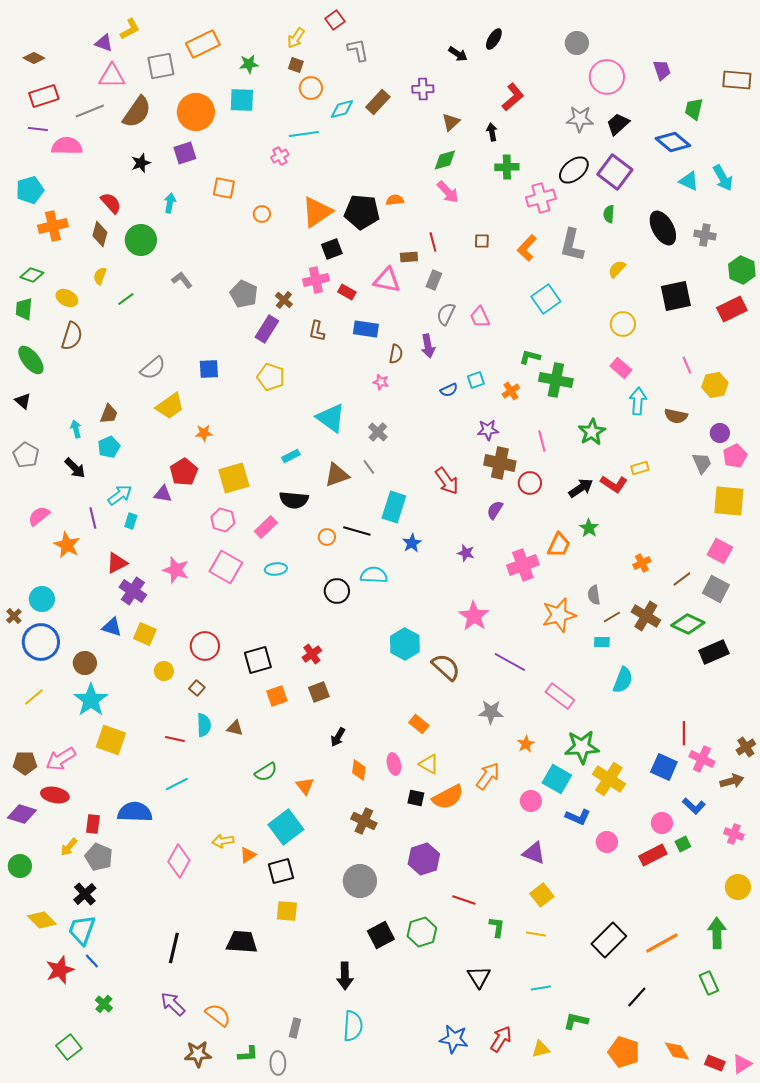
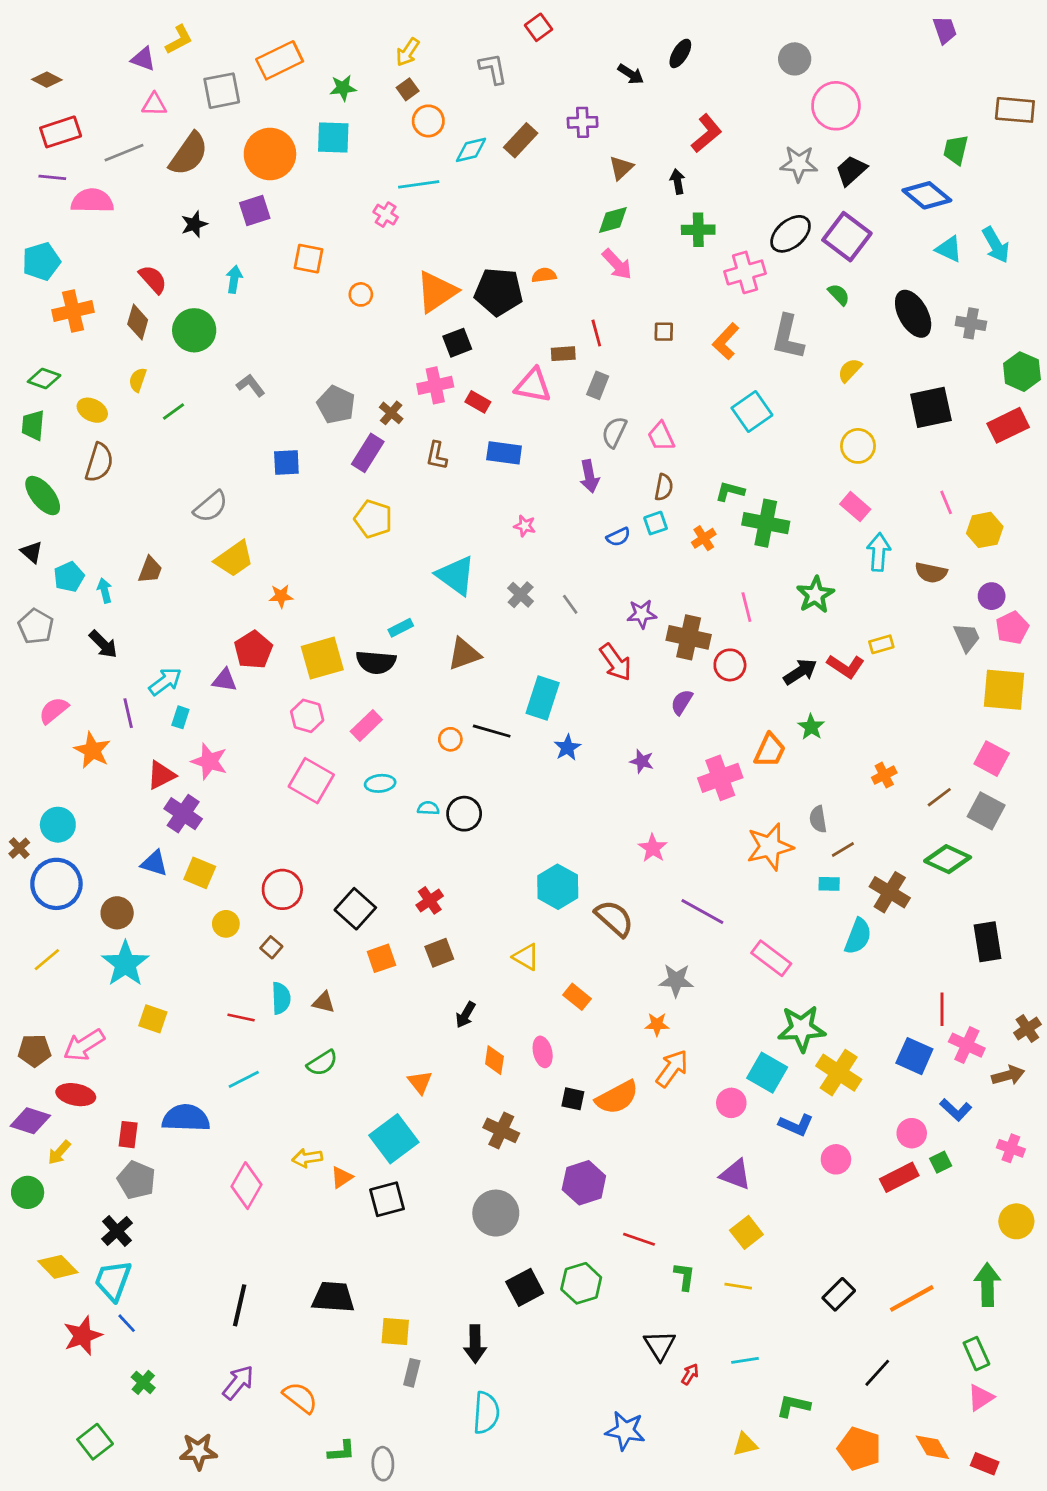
red square: (335, 20) -> (538, 27), moved
brown square: (296, 65) -> (408, 89), turned 35
purple trapezoid: (662, 70) -> (945, 30), moved
pink triangle: (112, 76) -> (154, 104), size x0.7
pink cross: (280, 156) -> (386, 215), turned -30
green semicircle: (609, 214) -> (839, 294), turned 132
brown semicircle: (396, 354) -> (664, 487), moved
blue square: (209, 369) -> (286, 462), moved
purple star: (488, 430) -> (642, 614), moved
cyan pentagon: (109, 447) -> (69, 577), moved
gray line: (369, 467) -> (570, 604), moved
black semicircle: (294, 500) -> (376, 662), moved
pink star: (176, 570) -> (209, 761), moved
cyan semicircle: (374, 575) -> (428, 808), moved, size x0.6
pink star: (474, 616) -> (653, 848), size x0.7
brown cross: (646, 616) -> (890, 892), moved
black rectangle: (714, 652) -> (987, 942), moved, turned -76
black square: (258, 660) -> (355, 909), turned -32
yellow square: (111, 740) -> (153, 1019), size x0.7
orange star: (526, 744) -> (657, 1024), moved, turned 30
yellow triangle: (429, 764) -> (526, 957), moved
green semicircle: (266, 772) -> (322, 1063), moved
yellow arrow: (69, 847) -> (59, 1152), moved
yellow square: (287, 911) -> (395, 1331), moved
black rectangle: (609, 940) -> (839, 1294), size x0.7
purple arrow: (173, 1004) -> (238, 1382), turned 84
gray rectangle: (295, 1028) -> (412, 1373), moved
red arrow: (501, 1039) -> (690, 1374), moved, size x0.6
brown star: (198, 1054) -> (198, 1451), moved
pink triangle: (742, 1064) -> (981, 1398), moved

